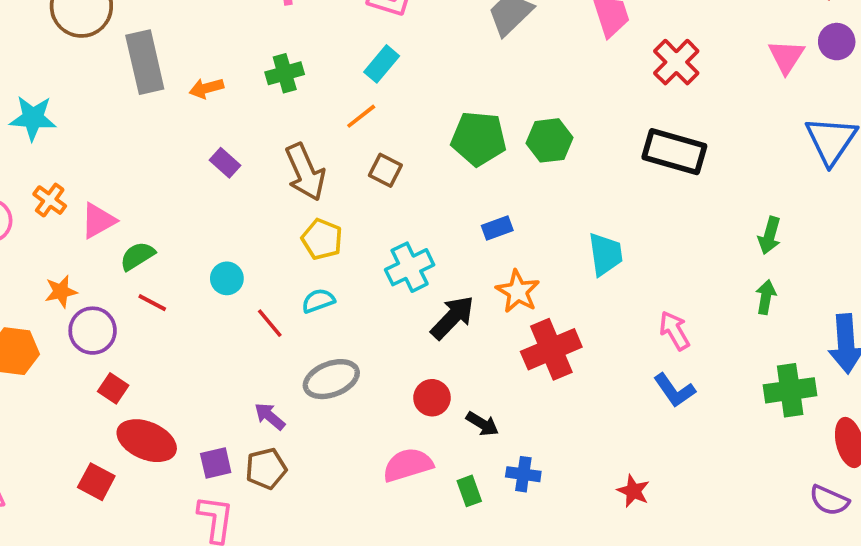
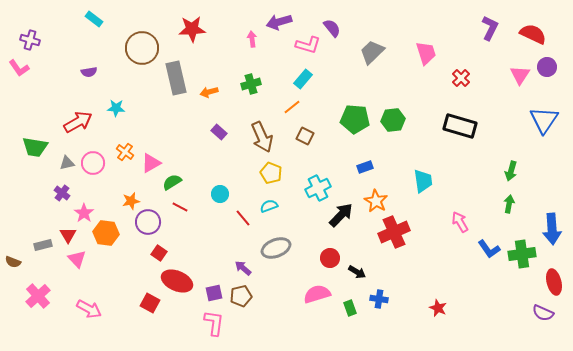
red cross: (676, 62) -> (461, 78), size x0.7
cyan star: (33, 118) -> (116, 108), size x0.7
blue L-shape: (674, 390) -> (489, 249), moved

